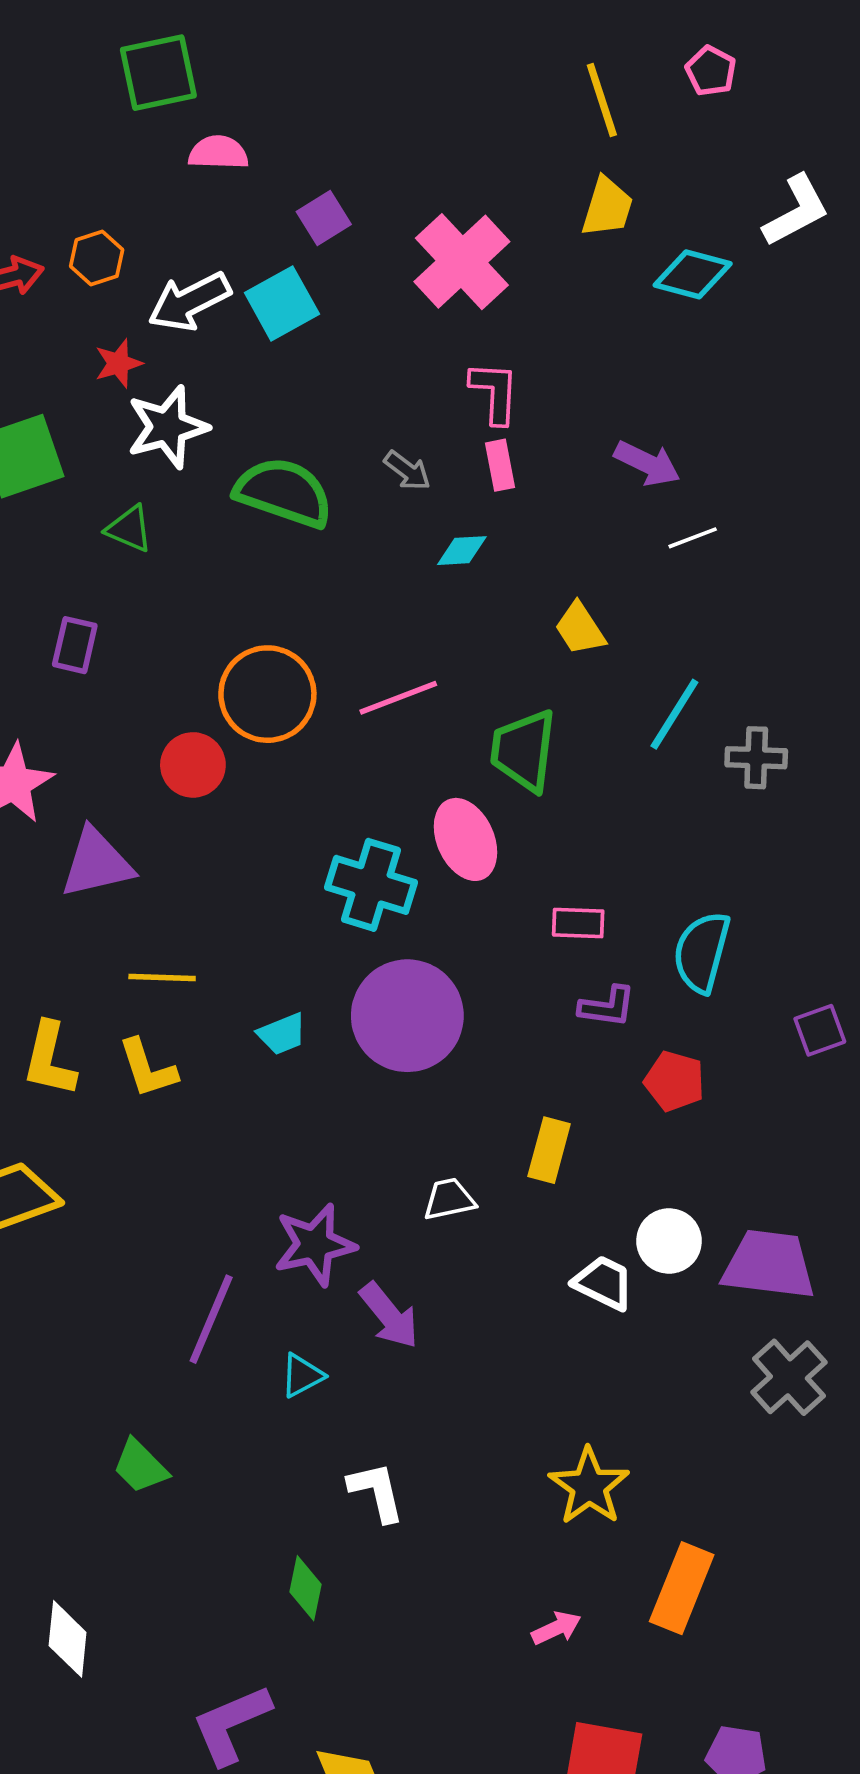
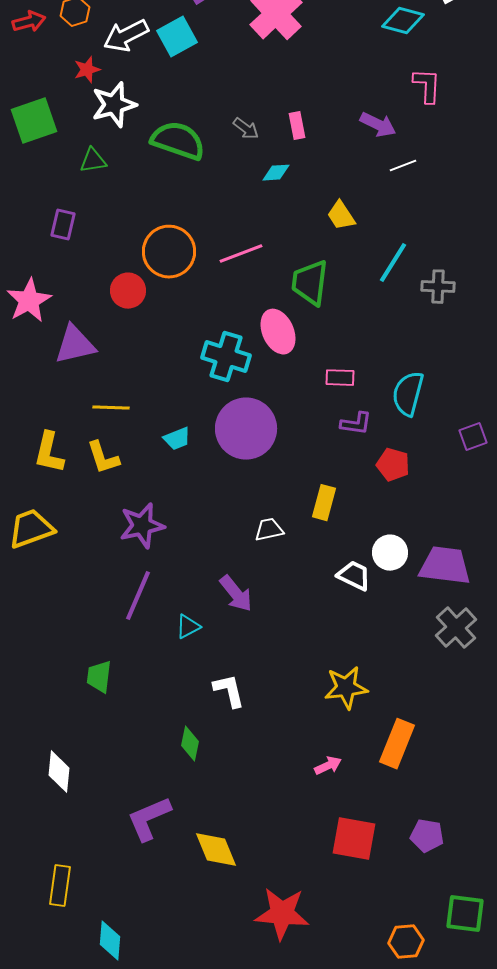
pink L-shape: (495, 392) -> (427, 86), moved
green triangle: (129, 529) -> (93, 161), turned -32
purple star: (315, 1245) -> (142, 526), moved
green trapezoid: (140, 1466) -> (99, 677), turned 52
yellow star: (589, 1486) -> (346, 688), turned 30

